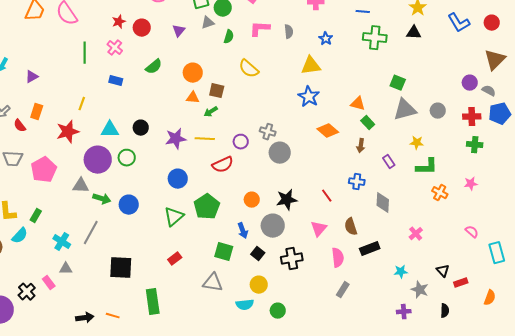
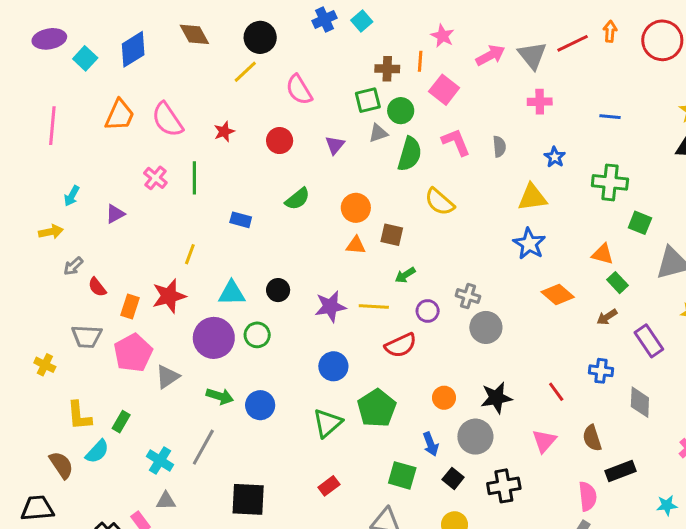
red star: (119, 22) -> (224, 132), moved
pink L-shape: (260, 29) -> (456, 142), turned 65
green semicircle: (229, 37) -> (410, 154), size x1.6
green cross: (375, 38) -> (610, 182), moved
pink cross: (115, 48) -> (155, 178), moved
green square: (398, 83) -> (640, 223), moved
orange rectangle: (37, 112) -> (130, 306), moved
green arrow: (211, 112) -> (405, 275), moved
brown arrow: (361, 146) -> (607, 317), turned 48
purple rectangle: (389, 162) -> (649, 341), size x1.5
gray triangle: (81, 186) -> (167, 377), moved, turned -36
pink semicircle: (338, 258) -> (588, 496), moved

